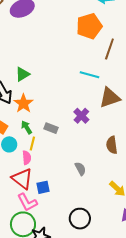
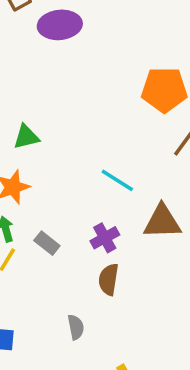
cyan line: (90, 75) -> (117, 180), moved
brown semicircle: (112, 145) -> (109, 279), moved

